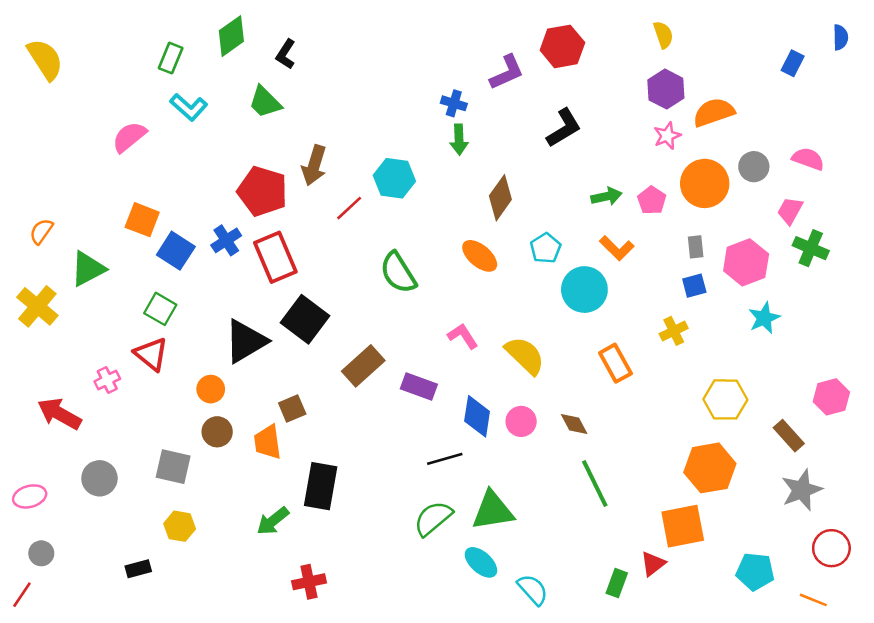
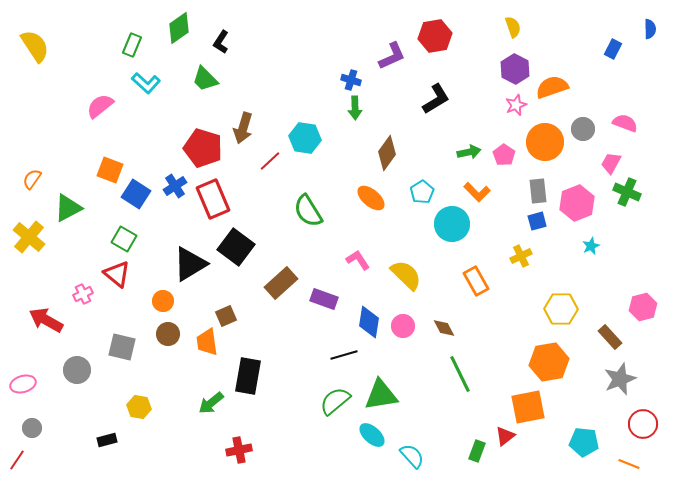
gray rectangle: (696, 247) -> (538, 191), size x1.4
cyan star: (764, 318) -> (591, 246), size x0.7
gray square: (173, 467) -> (122, 347), moved

